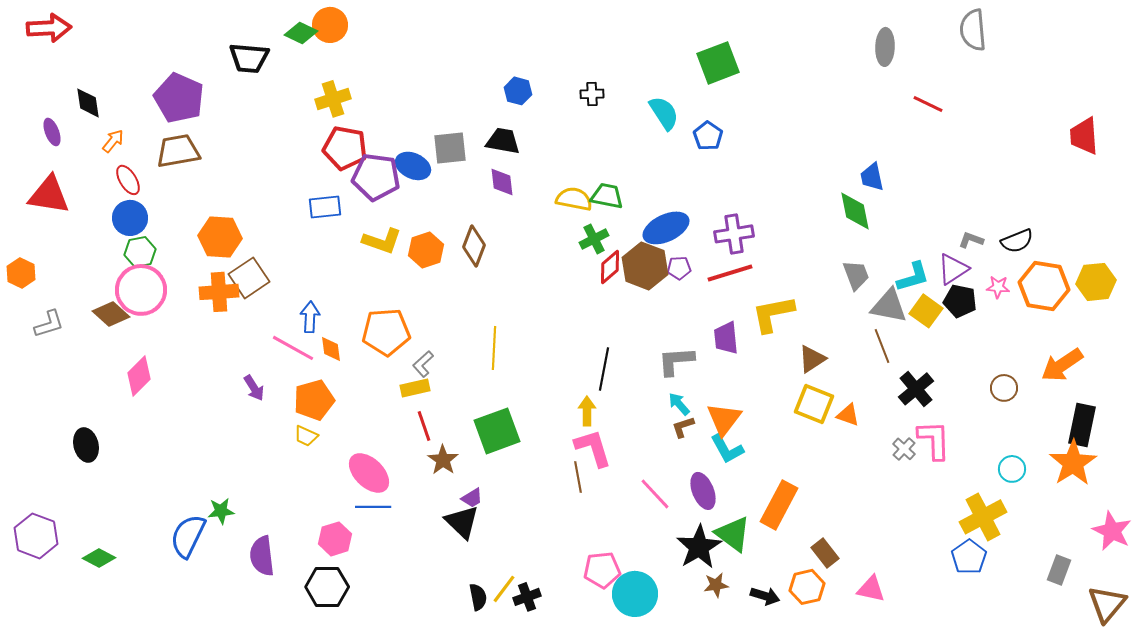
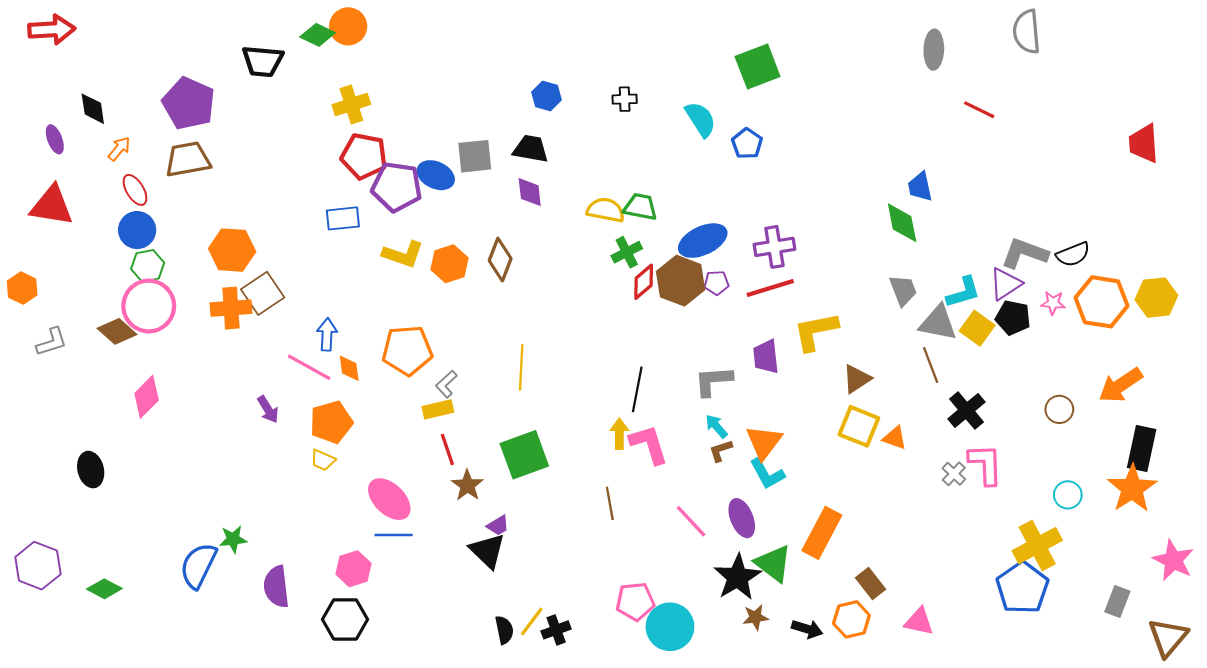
gray L-shape: (971, 240) -> (1025, 253), size x1.8
pink L-shape: (593, 448) -> (649, 444), moved
blue pentagon: (969, 557) -> (1022, 588), size x1.4

